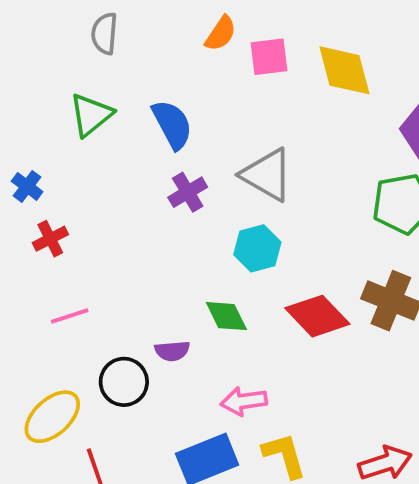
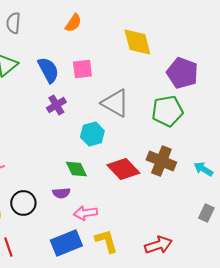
pink square: (269, 57) -> (82, 69), moved
gray triangle: (267, 175) -> (115, 103), moved
purple semicircle: (172, 351) -> (61, 193), moved

